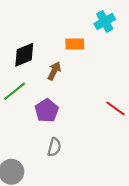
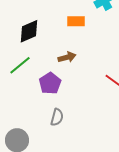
brown arrow: (54, 71) -> (67, 57), moved, turned 48

